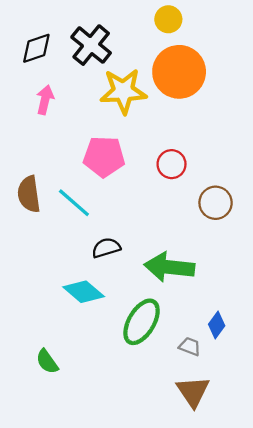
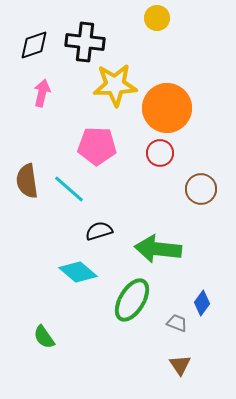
black cross: (91, 45) -> (85, 42), turned -33
orange circle: (179, 72) -> (167, 108), moved
brown triangle: (193, 392) -> (180, 365), size x0.7

